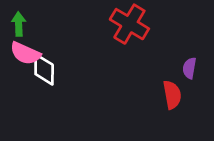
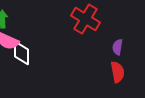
purple semicircle: (189, 68) -> (118, 47), moved

